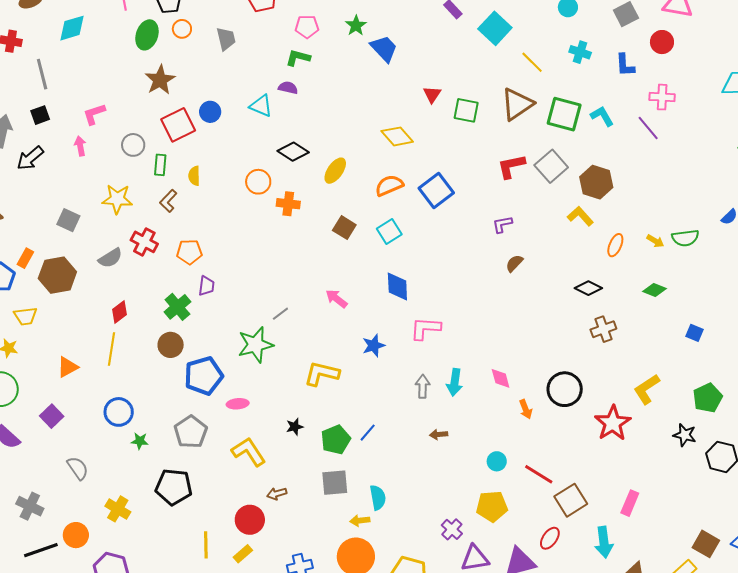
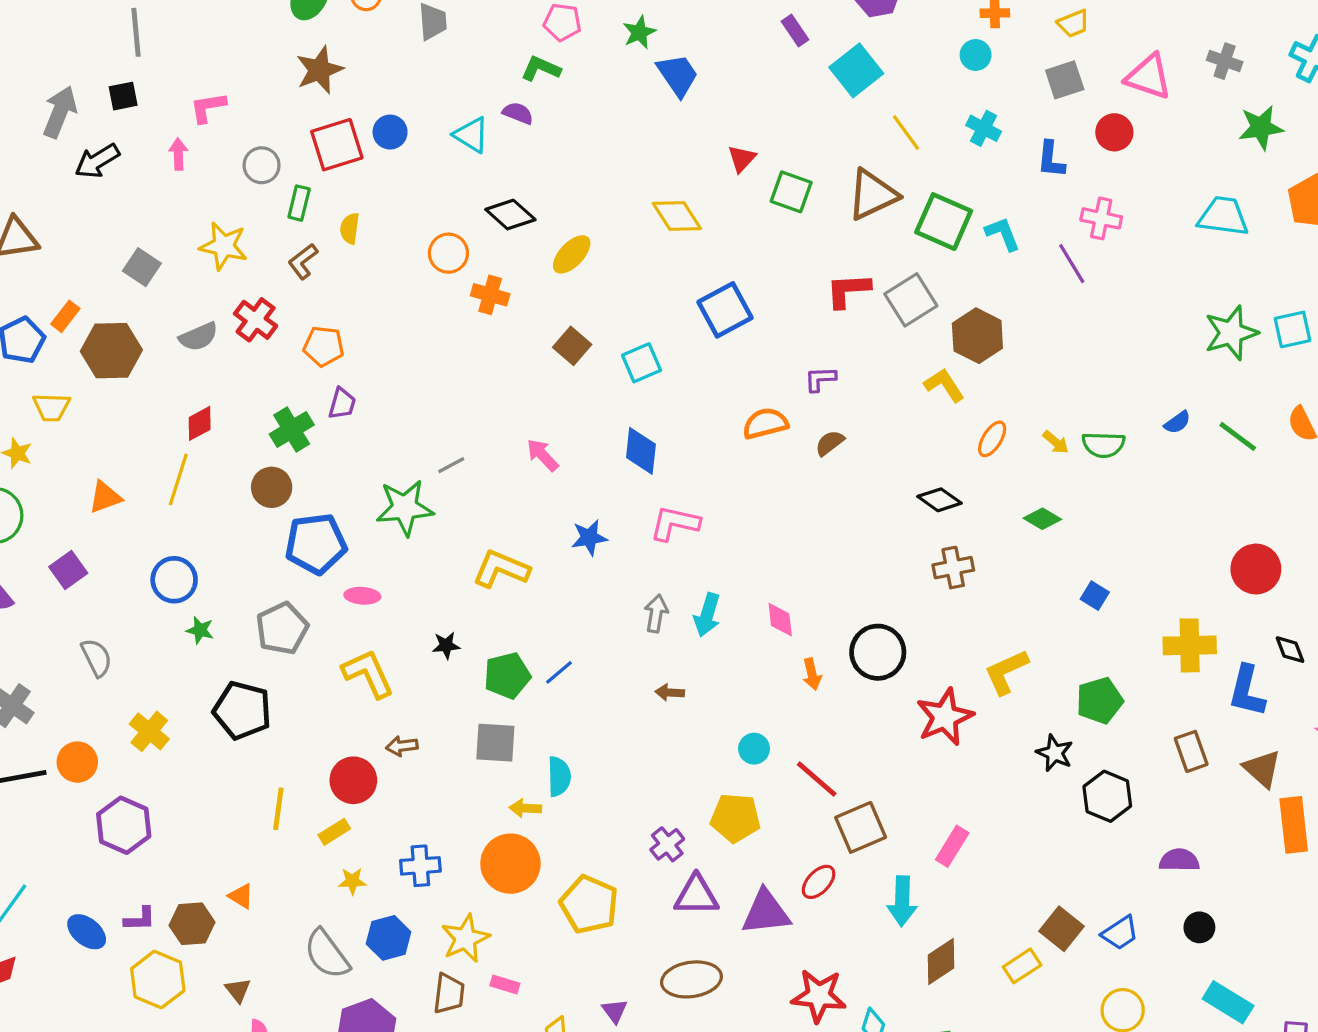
orange semicircle: (389, 186) -> (765, 423), moved

